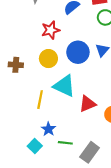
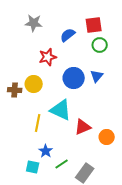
yellow circle: (48, 59) -> (34, 84), moved
green line: (65, 143) -> (62, 164), turned -40
cyan square: (35, 146) -> (33, 167), turned -32

